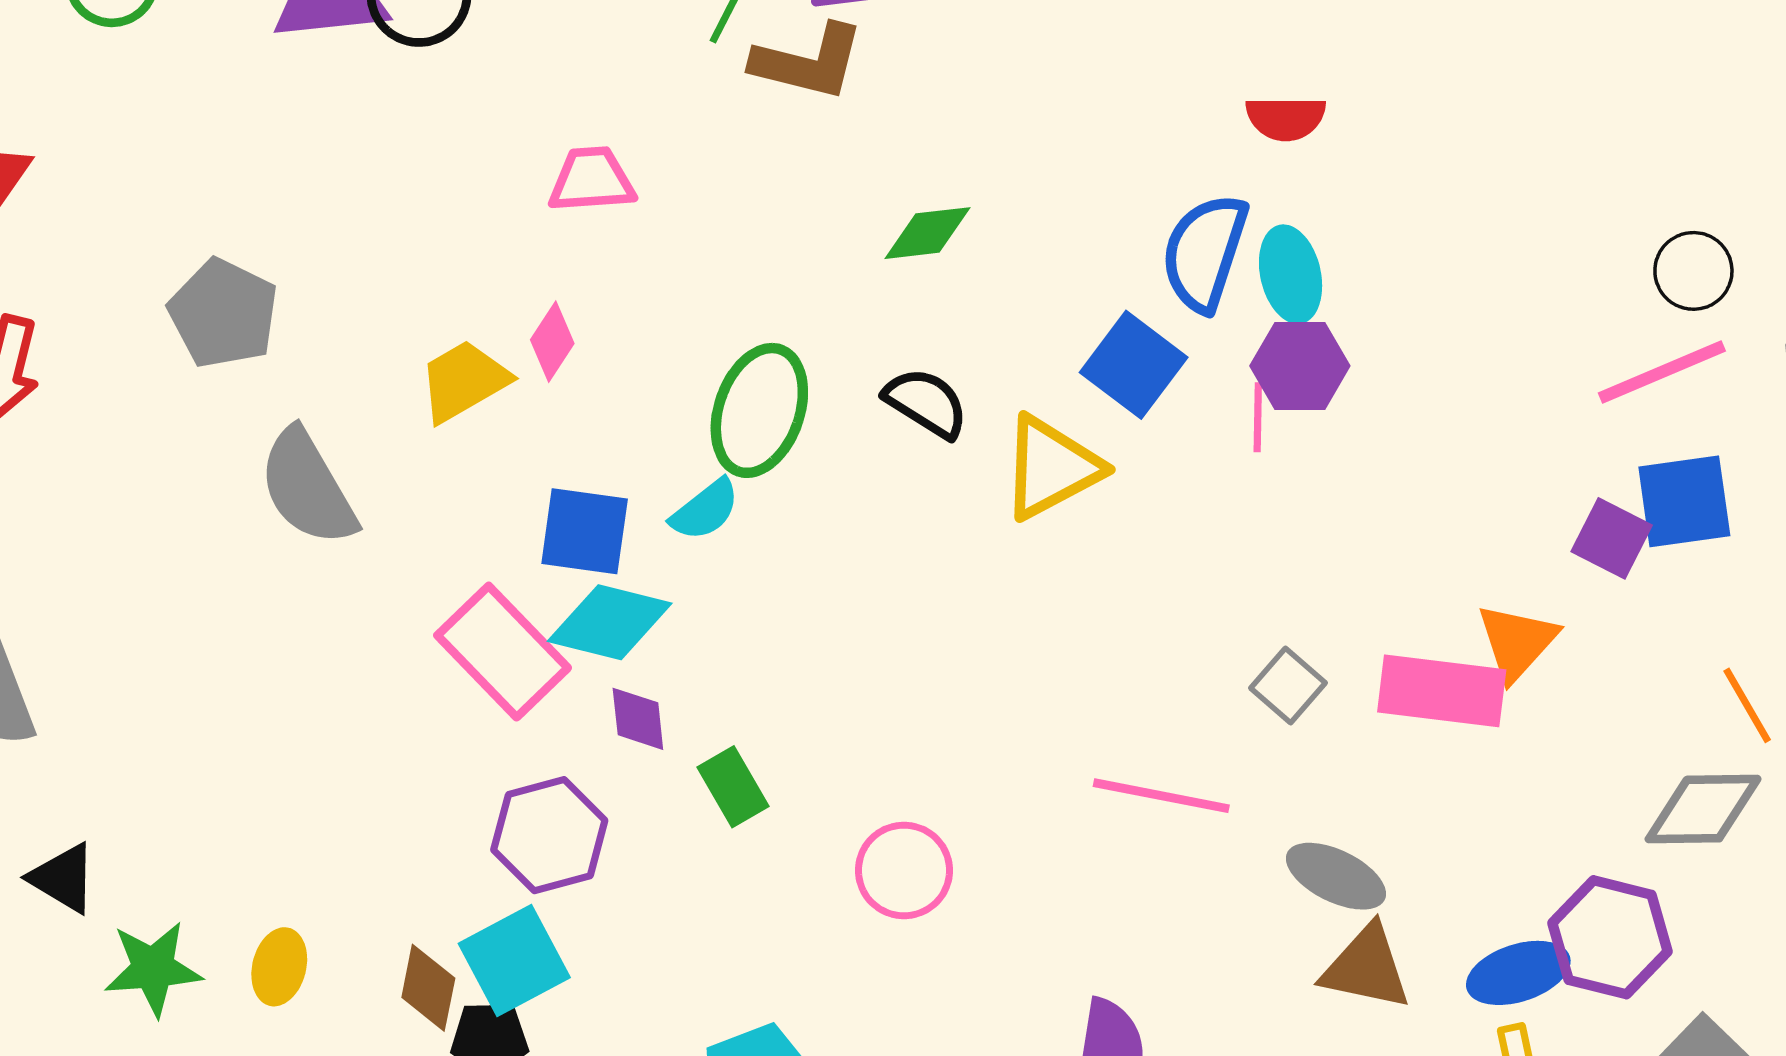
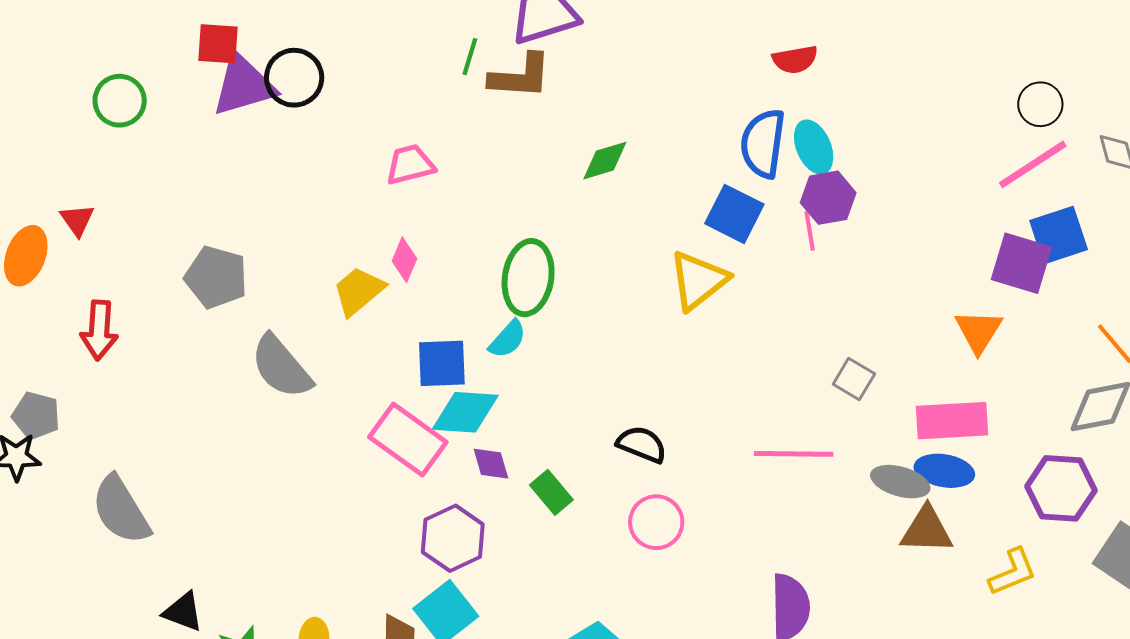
black semicircle: (926, 403) -> (642, 444), moved
purple square: (1612, 538) -> (1021, 263), size x1.4
pink rectangle: (1442, 691) -> (952, 421), moved
blue ellipse: (1518, 973) -> (944, 471), moved, turned 38

